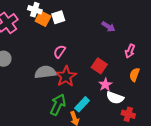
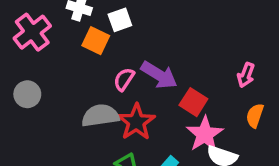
orange square: (43, 19) -> (96, 41), moved
purple arrow: (108, 27) -> (159, 75), moved, size x1.5
pink star: (105, 85) -> (205, 134), size x1.5

